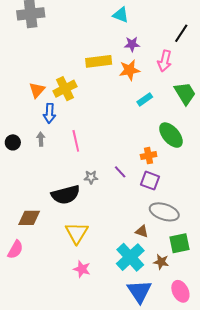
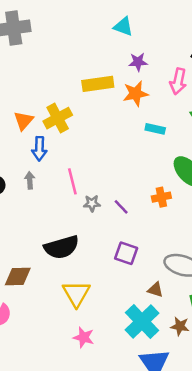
cyan rectangle: (145, 99) -> (155, 129), turned 49
purple line: (120, 172) -> (121, 207), moved
gray star: (91, 177) -> (92, 203), moved
purple square: (150, 181) -> (126, 253), moved

